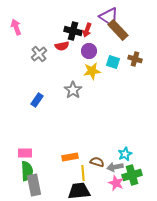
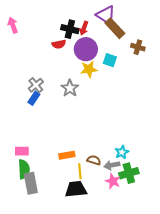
purple circle: (89, 51) -> (86, 49), size x1.5
gray cross: (39, 54) -> (36, 85), moved
brown cross: (135, 59) -> (138, 47), moved

